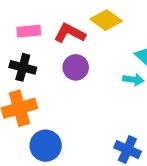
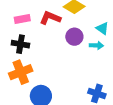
purple circle: (76, 67) -> (74, 37), moved

